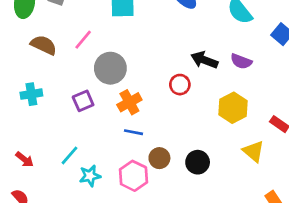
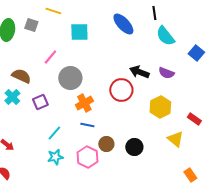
brown semicircle: (44, 45) -> (21, 76), moved
red circle: (180, 85) -> (121, 90), size x1.5
cyan cross: (31, 94) -> (12, 97), turned -35
purple square: (83, 101) -> (40, 102), moved
cyan line: (69, 155) -> (54, 133), moved

